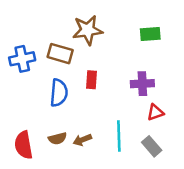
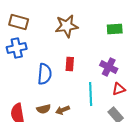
brown rectangle: (60, 54) -> (19, 22), moved
purple cross: (142, 84) -> (109, 67), turned 30
cyan line: (119, 136) -> (91, 94), moved

